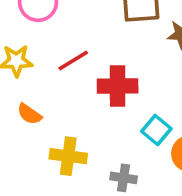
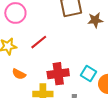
red cross: (118, 86) -> (58, 74), moved

